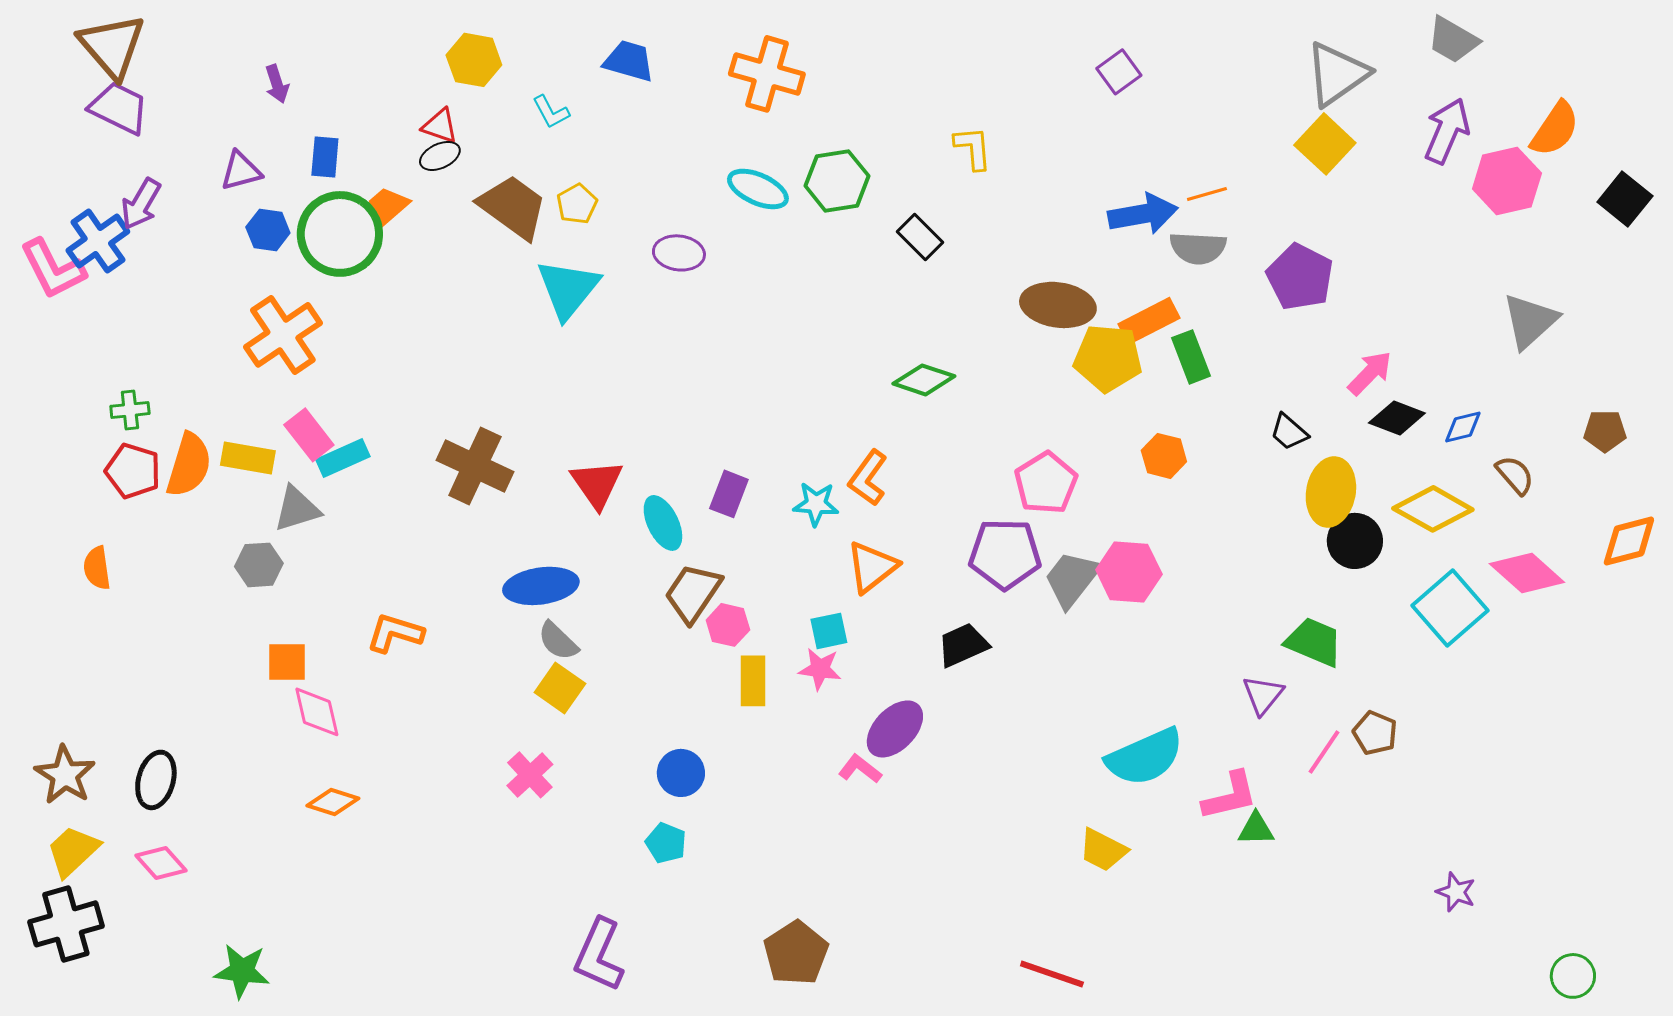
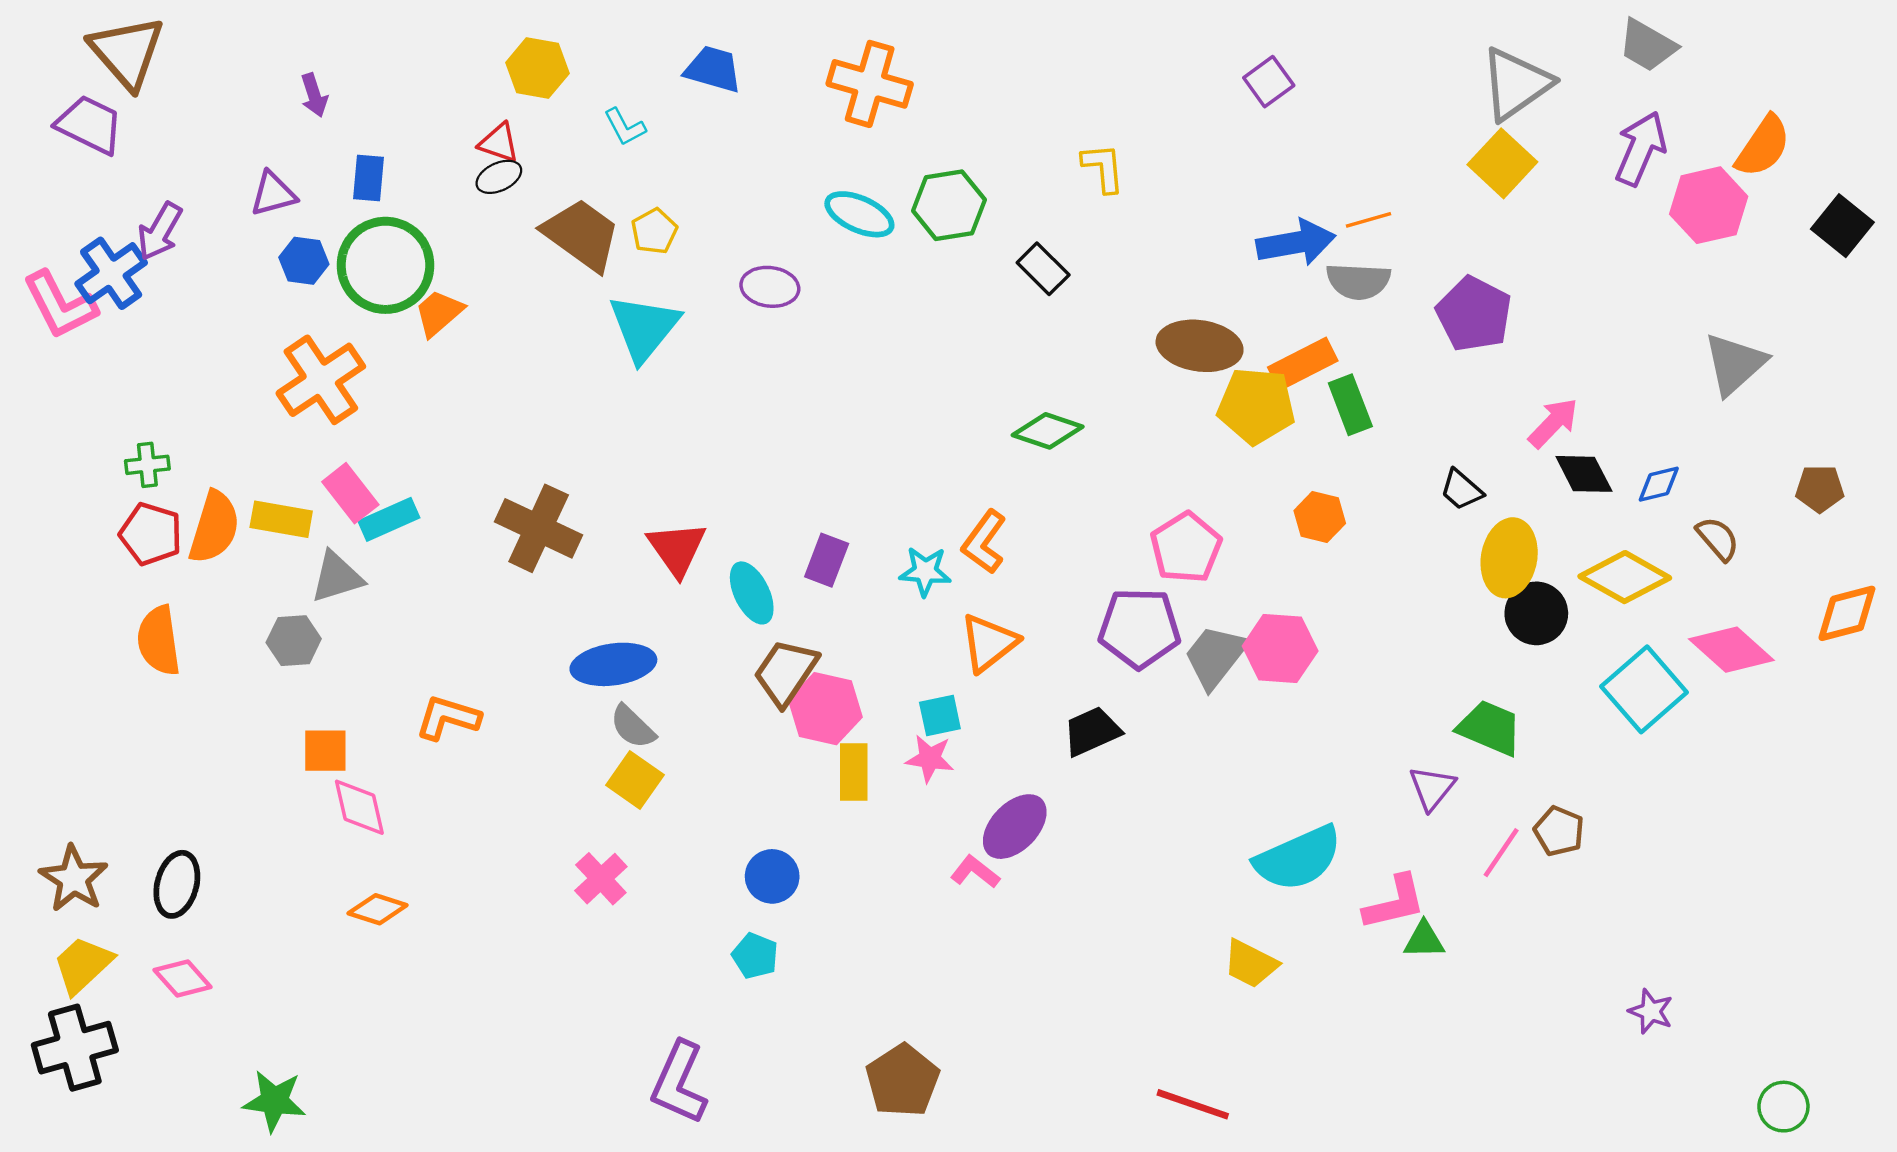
purple trapezoid: (119, 108) -> (90, 125), moved
orange trapezoid: (387, 207) -> (439, 313), moved
black diamond: (1397, 418) -> (1584, 474), turned 42
orange semicircle: (97, 568) -> (159, 641), moved, size x1.4
pink hexagon: (728, 625) -> (825, 709), size x1.5

